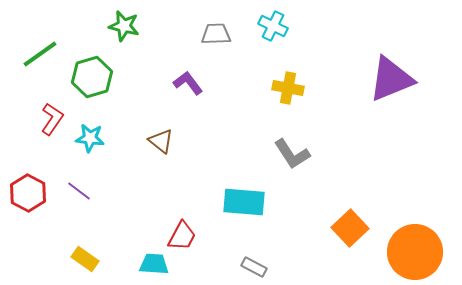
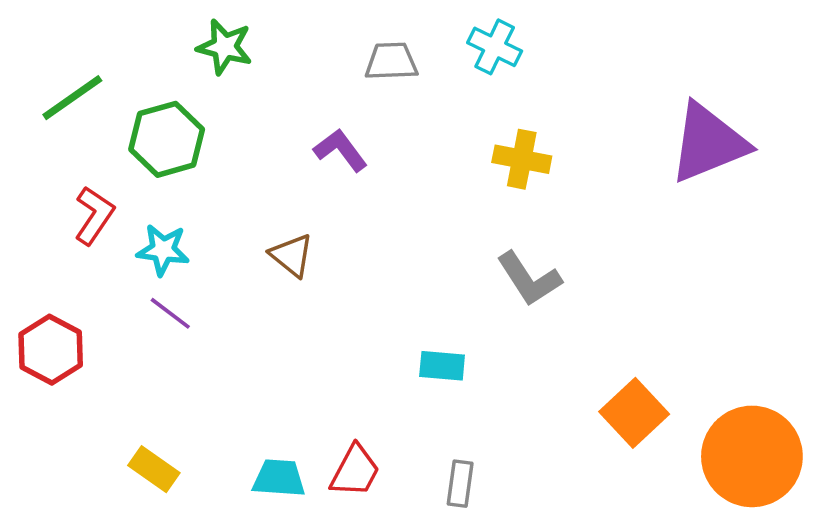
purple line: (79, 191) -> (170, 313), moved
cyan rectangle: (244, 202) -> (442, 366), size x0.6
red trapezoid: (182, 236) -> (355, 471), moved
gray rectangle: (254, 267) -> (460, 484), turned 70

